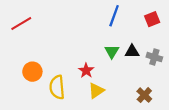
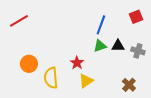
blue line: (114, 16) -> (101, 25), moved
green triangle: (112, 51) -> (100, 46), turned 40

